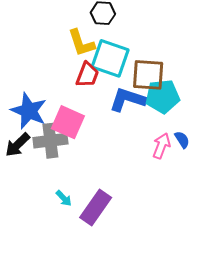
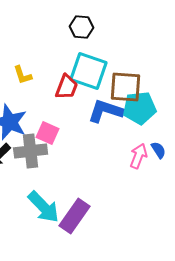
yellow L-shape: (81, 43) -> (23, 75), moved, size x0.7
pink square: (68, 122) -> (48, 133), size x0.7
cyan arrow: (64, 198) -> (44, 207), size x2.0

